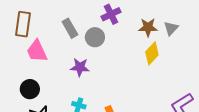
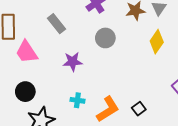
gray circle: (95, 37) -> (105, 38), moved
yellow diamond: (152, 53) -> (157, 42), moved

